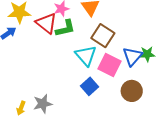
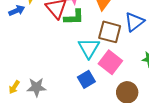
brown square: (103, 36) -> (110, 32), turned -30
blue triangle: (132, 56) -> (134, 22), moved

